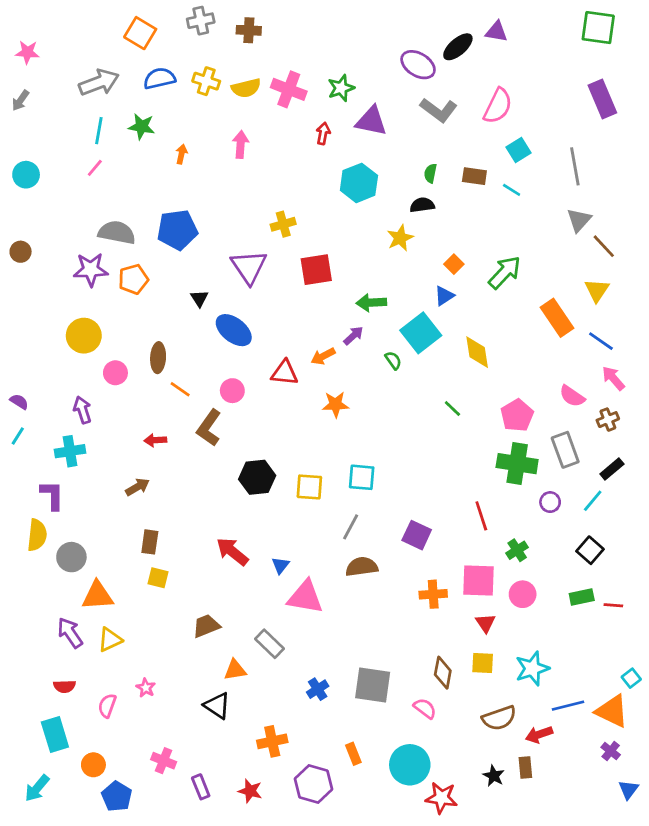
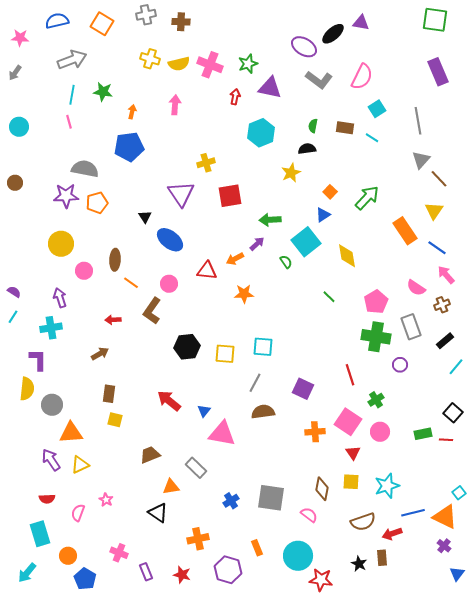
blue semicircle: (159, 78) -> (57, 21), moved
pink line: (95, 168) -> (69, 122), turned -56
blue pentagon: (177, 230) -> (129, 147), moved
cyan line: (593, 501) -> (456, 367), moved
black square: (590, 550) -> (453, 413), moved
pink square: (479, 580) -> (348, 422), turned 32

